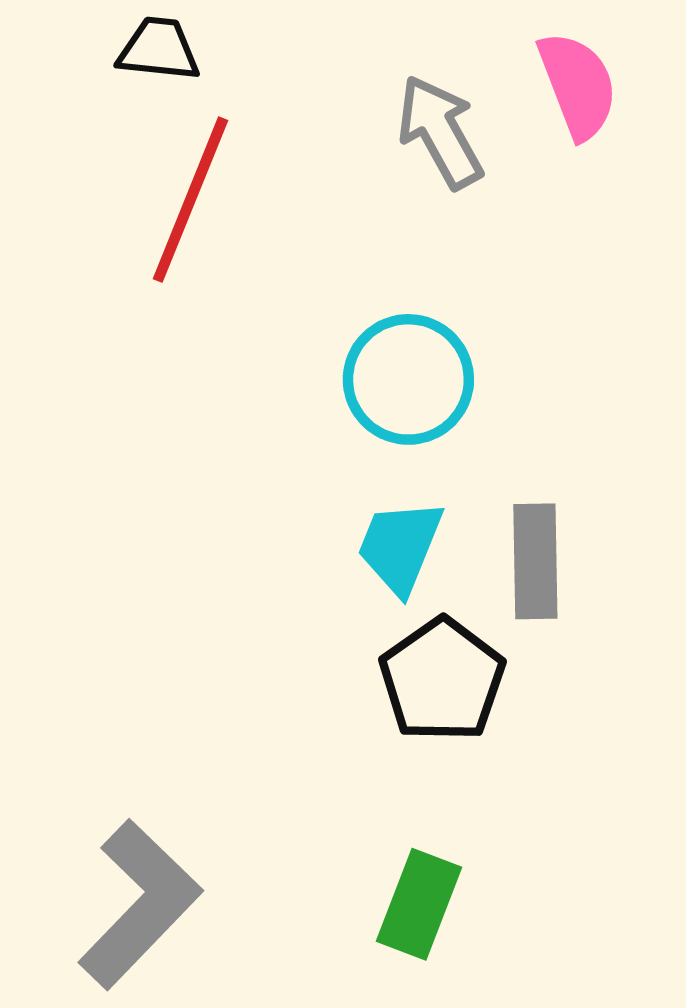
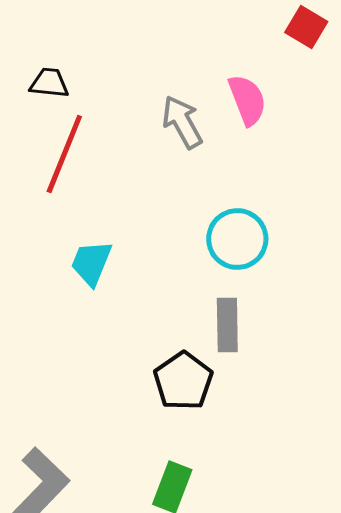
cyan circle: (408, 379) -> (237, 239), moved
cyan trapezoid: (400, 547) -> (91, 263), moved

